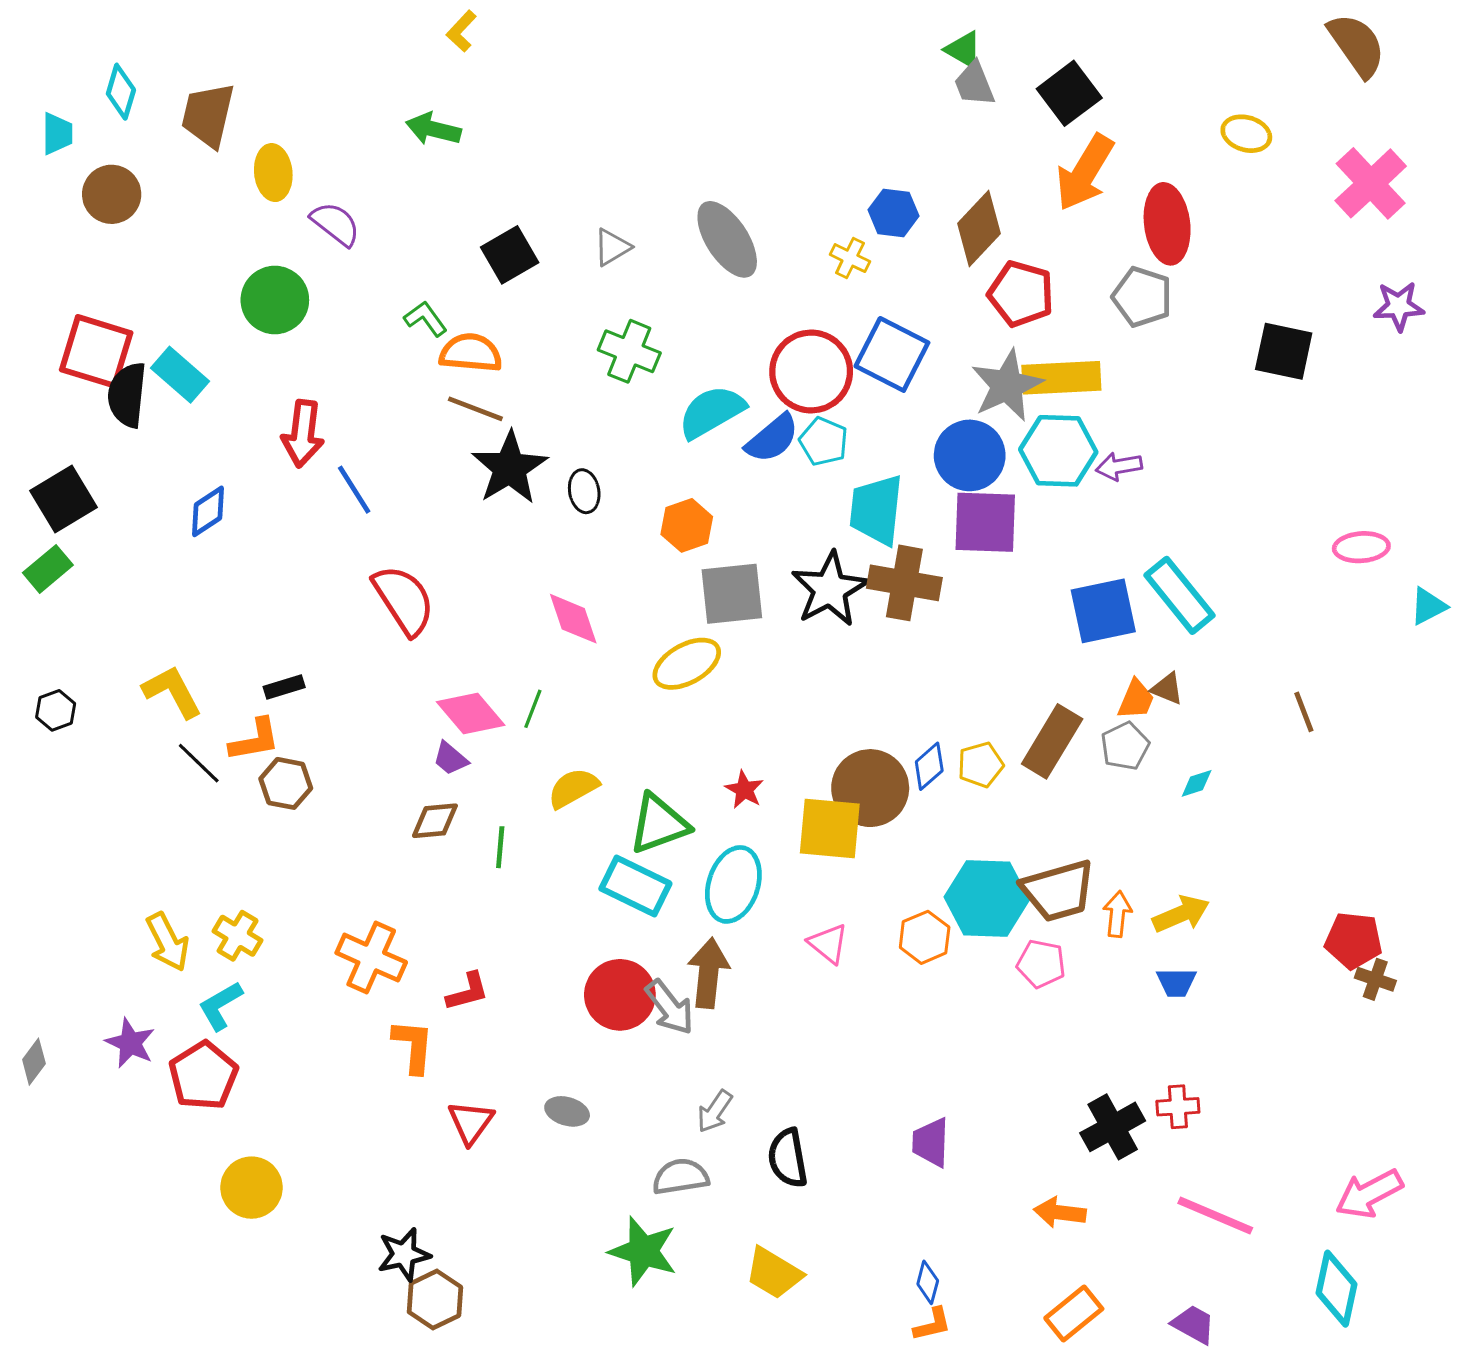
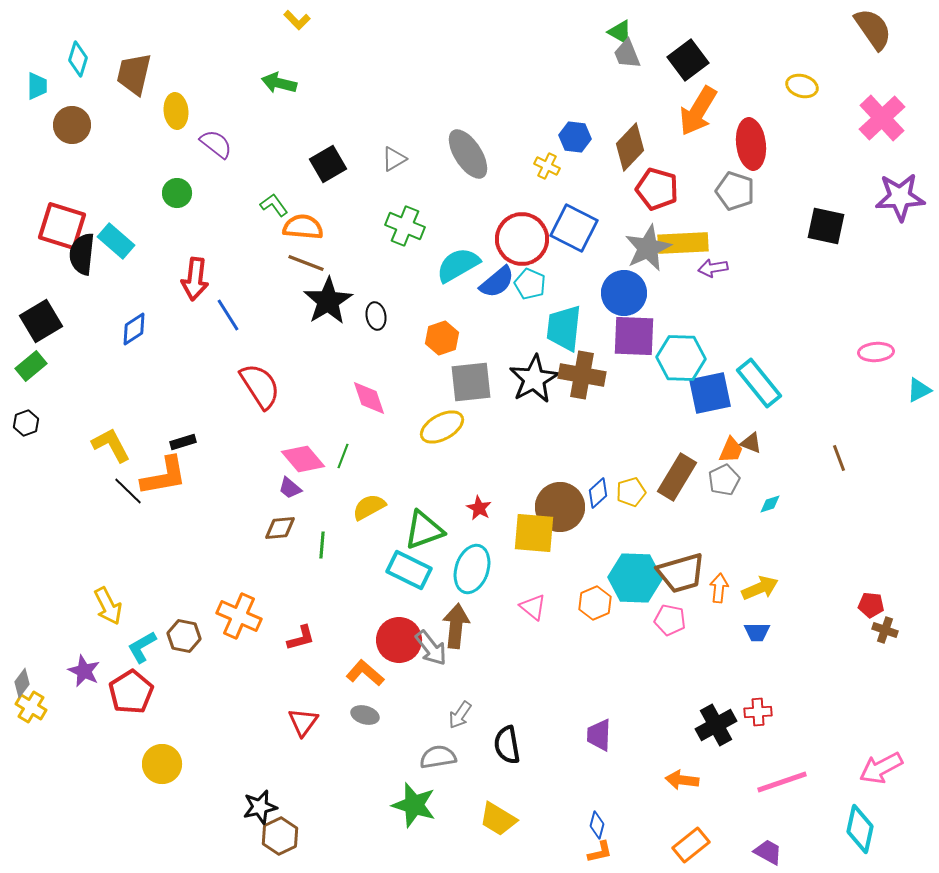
yellow L-shape: (461, 31) -> (297, 20), turned -88
green circle: (275, 300) -> (177, 193), size x0.7
purple star: (1399, 306) -> (900, 197), size x1.5
cyan hexagon: (1058, 451) -> (681, 358), moved
purple arrow: (1119, 466) -> (713, 268), moved
black hexagon: (56, 710) -> (26, 423), moved
orange L-shape: (255, 740) -> (164, 476), size x1.4
brown hexagon: (286, 783) -> (184, 636), moved
yellow cross: (238, 936) -> (31, 707), moved
red pentagon: (1354, 940) -> (871, 605), size x0.7
orange L-shape: (413, 1046) -> (365, 673), moved, turned -54
pink line: (1215, 1216) -> (782, 782), turned -42

